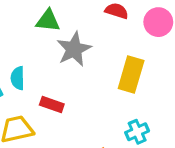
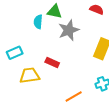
cyan semicircle: (18, 78) -> (38, 22), moved

